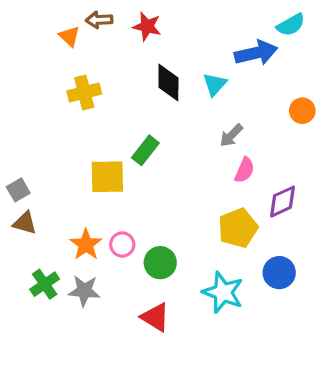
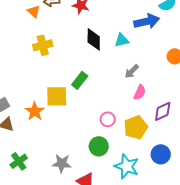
cyan triangle: (215, 84) -> (122, 40), turned 35
orange star: (86, 244) -> (35, 111), moved
pink circle: (122, 244) -> (108, 119), moved
green circle: (160, 263) -> (99, 146), moved
gray star: (84, 291) -> (62, 163), moved

